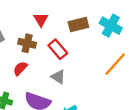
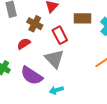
gray triangle: (58, 77) -> (54, 59), size x1.5

